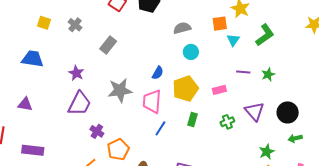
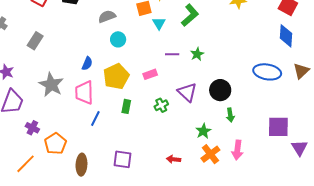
gray star: (120, 90) -> (51, 85), turned -30
green arrow: (295, 138) -> (230, 115), turned -80

